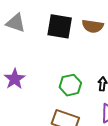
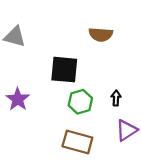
black square: (60, 26) -> (64, 70), moved

